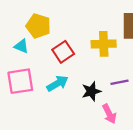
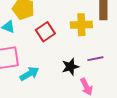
cyan arrow: (57, 83) -> (29, 74), moved

